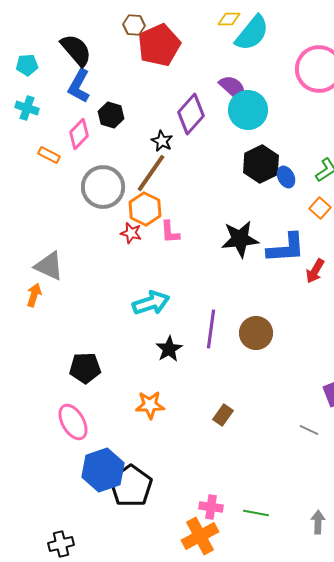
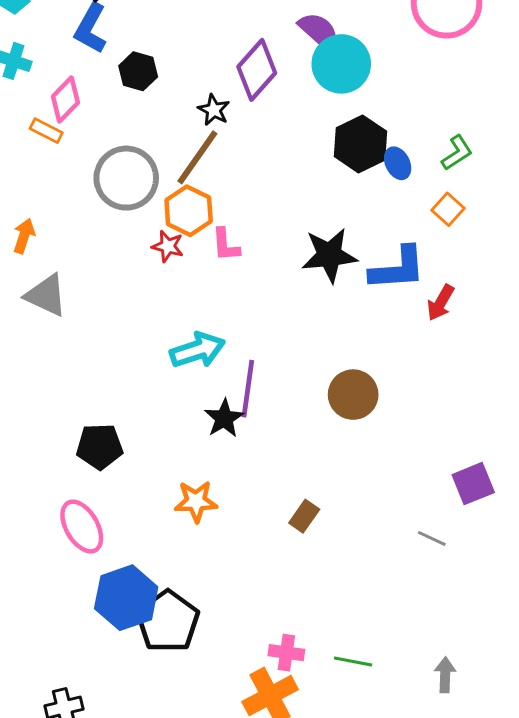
pink diamond: (79, 134) -> (65, 99), moved
orange arrow: (34, 295) -> (24, 236), moved
purple line: (211, 329) -> (248, 389), moved

